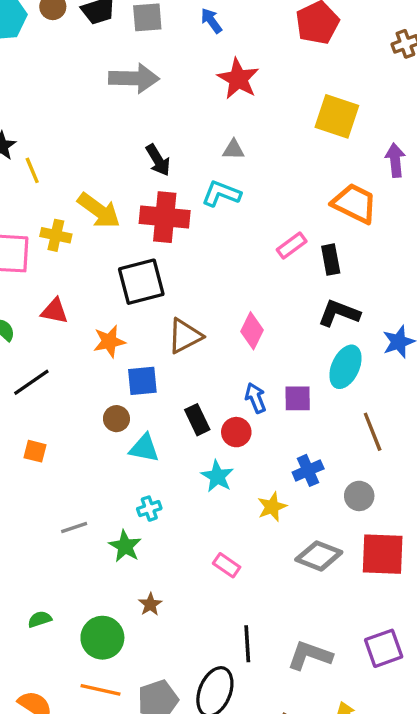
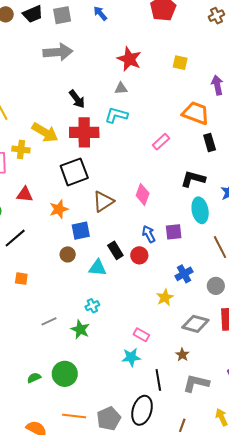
red star: (238, 79) -> (129, 59), moved
yellow square: (337, 116) -> (180, 63), size x0.6
black rectangle: (331, 260) -> (210, 143), moved
cyan ellipse: (345, 367) -> (200, 210), turned -30
cyan triangle: (144, 448) -> (98, 268), moved
cyan star: (217, 476) -> (131, 357), moved, turned -30
brown star: (150, 604) -> (182, 355), moved
green circle: (102, 638) -> (65, 374), moved

